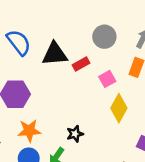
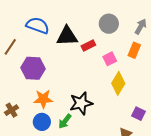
blue semicircle: (19, 42) -> (38, 25), turned -35
black star: (75, 134) -> (81, 103), size x1.6

